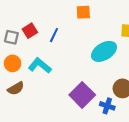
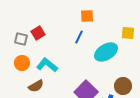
blue line: (54, 35) -> (79, 37), moved
brown semicircle: (16, 88) -> (36, 86), moved

